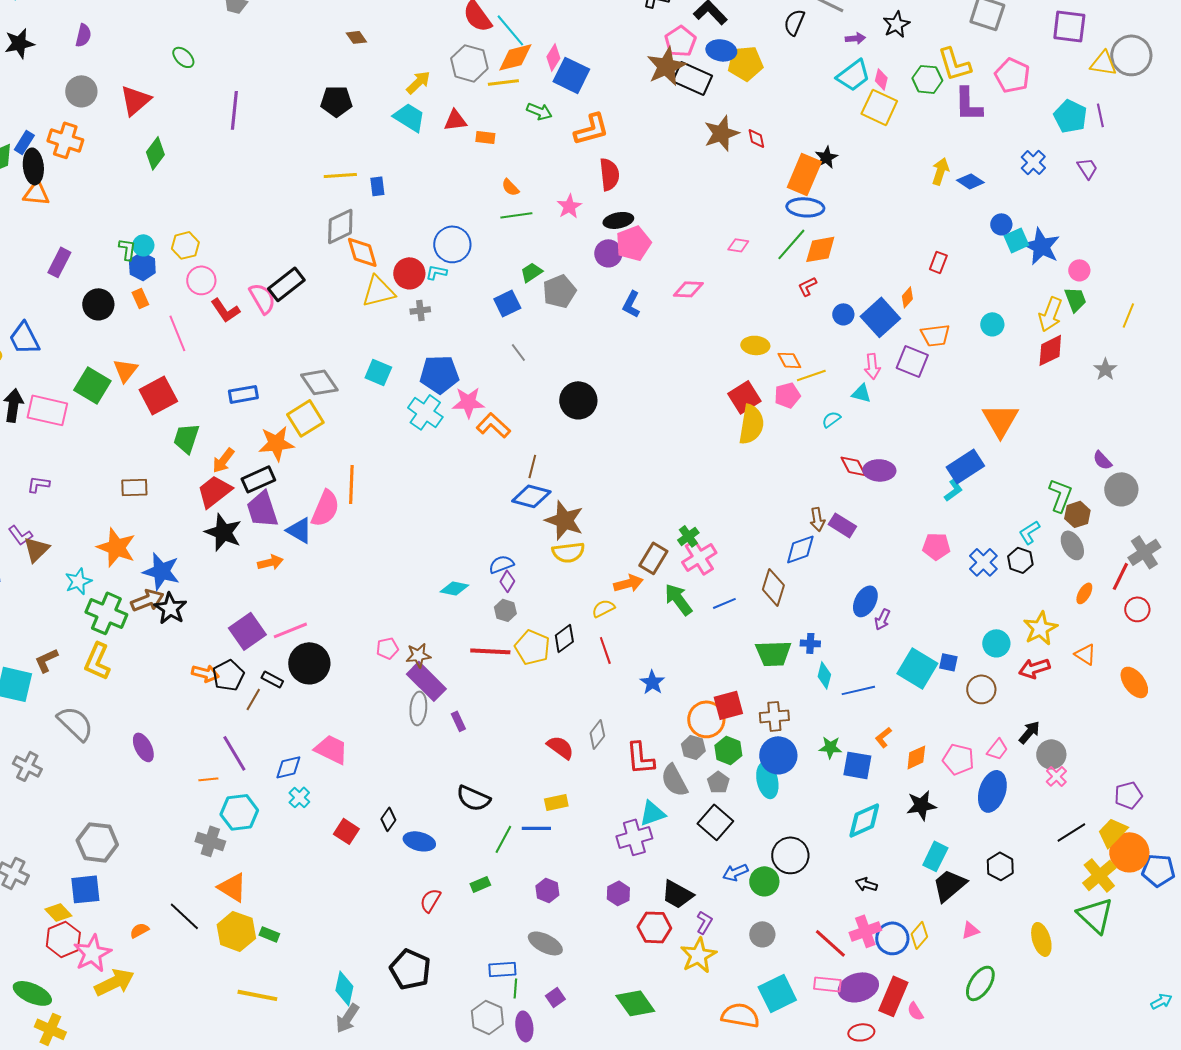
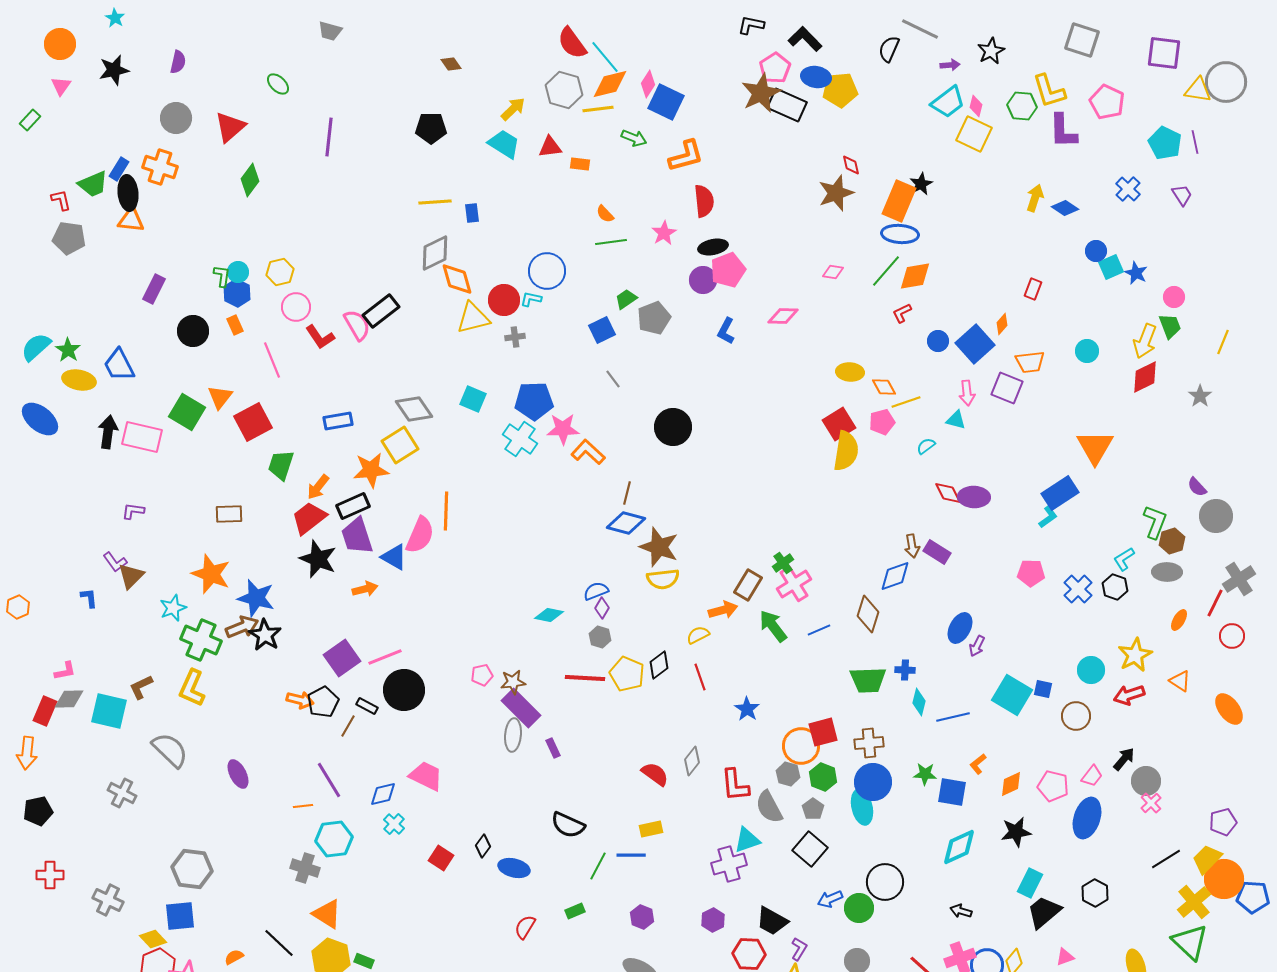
brown star: (721, 133) -> (836, 193), moved
blue star: (1041, 246) -> (1136, 273), size x0.6
gray ellipse: (1072, 545) -> (1167, 572), turned -60

